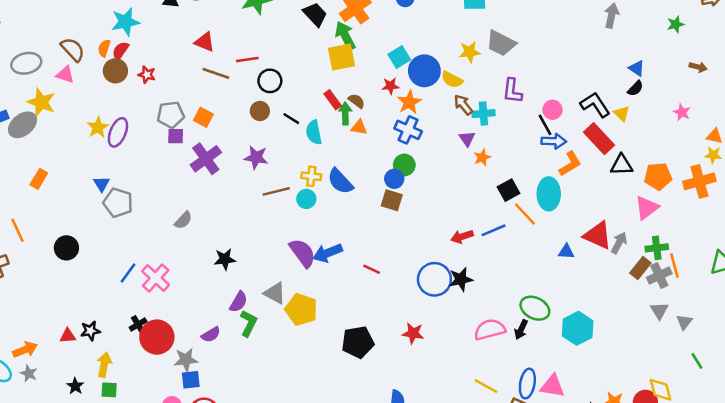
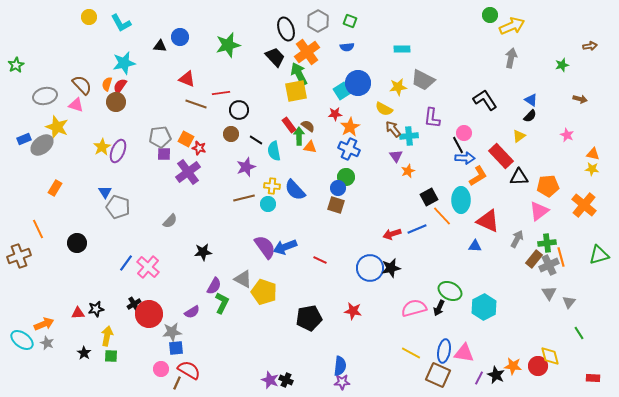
blue circle: (424, 71) -> (358, 83), moved
red star: (147, 75) -> (199, 148), moved
black L-shape: (595, 105) -> (485, 100), moved
yellow triangle: (622, 114) -> (519, 136), turned 40
purple star: (256, 157) -> (246, 167), moved, turned -30
orange cross: (699, 181) -> (584, 205), moved, turned -35
red triangle: (598, 235) -> (488, 221), moved

